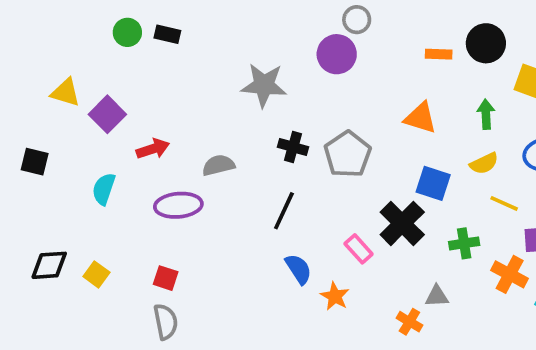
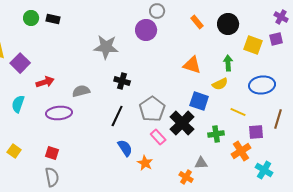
orange rectangle: (439, 54) -> (197, 22), moved, turned 48
gray pentagon: (348, 154) -> (152, 109), moved
yellow semicircle: (484, 163) -> (220, 84), moved
orange cross: (510, 274) -> (241, 151), turned 30

